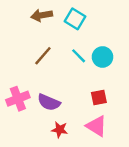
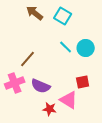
brown arrow: (42, 15) -> (35, 13), turned 48
brown line: (43, 56) -> (28, 59), moved
pink triangle: (97, 126) -> (69, 100), moved

